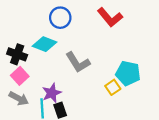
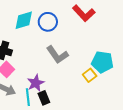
blue circle: (60, 18) -> (48, 22), moved
cyan diamond: (45, 44) -> (24, 20), moved, turned -35

